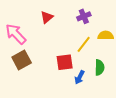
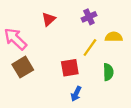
blue arrow: (79, 77) -> (76, 94), moved

